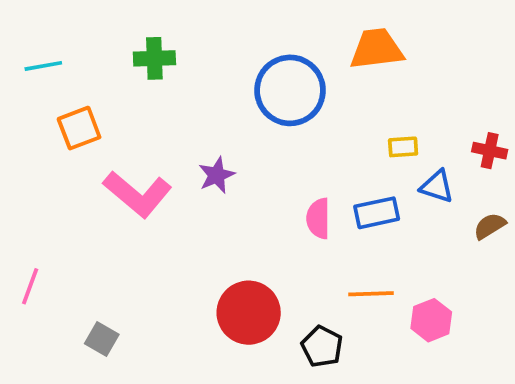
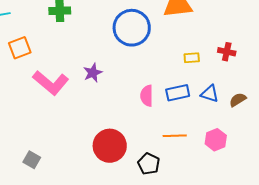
red cross: (490, 151) -> (227, 52), moved
blue triangle: (437, 186) -> (210, 94), moved
pink hexagon: (431, 320) -> (216, 140), moved

